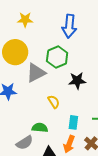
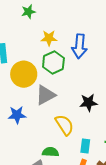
yellow star: (25, 20) -> (49, 38), moved
green hexagon: (57, 57) -> (53, 63), moved
yellow semicircle: (54, 102) -> (64, 125), size x1.5

